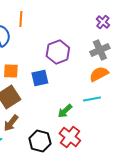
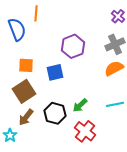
cyan line: (92, 99) -> (115, 104), moved
black hexagon: (40, 141) -> (55, 113), moved

